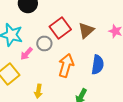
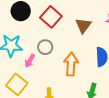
red square: (60, 28) -> (51, 17), moved

